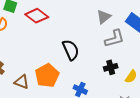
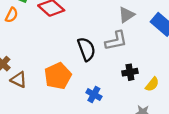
gray L-shape: (114, 39) -> (116, 41), moved
brown triangle: (22, 82) -> (19, 80), moved

